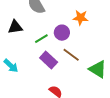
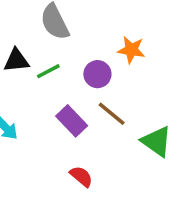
green line: (41, 39) -> (48, 71), moved

